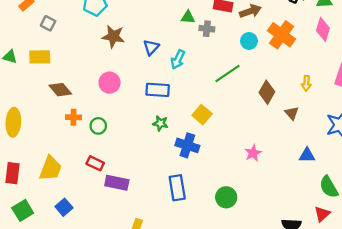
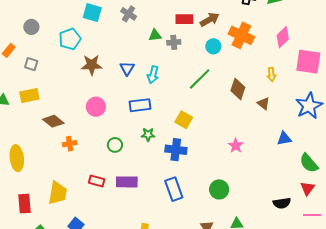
pink diamond: (323, 29) -> (283, 37), moved, turned 40
green circle: (98, 126) -> (115, 145), moved
purple rectangle: (117, 183) -> (127, 182), moved

